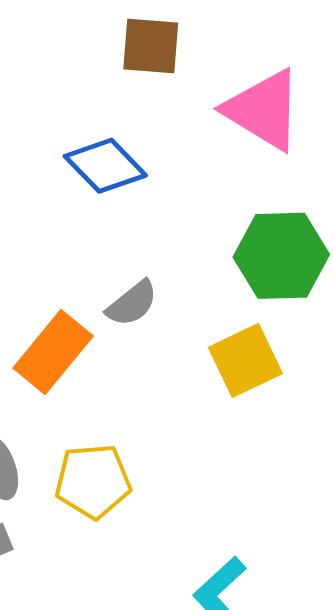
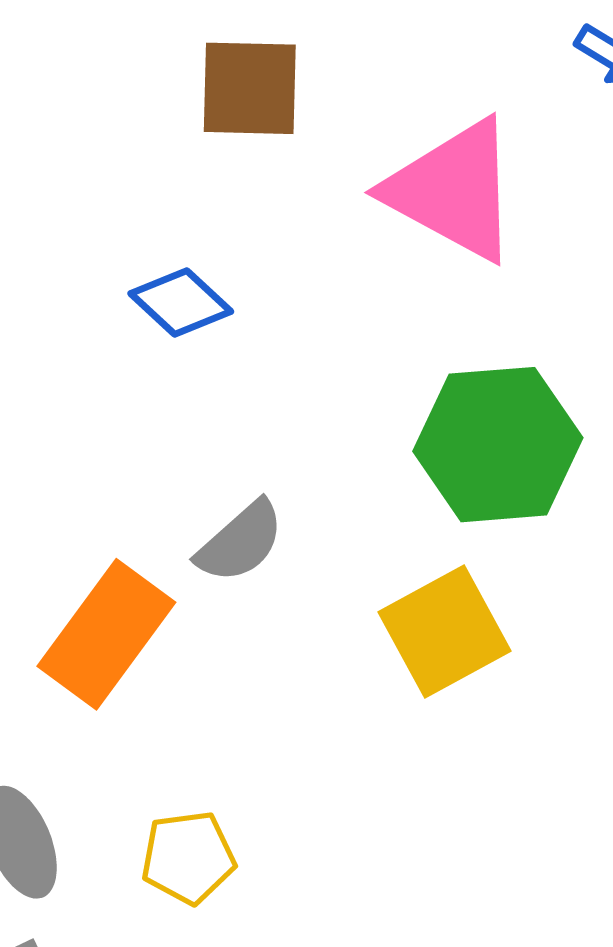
blue diamond: (105, 166) -> (181, 303), size x0.7
yellow pentagon: (93, 481) -> (188, 857), size x0.7

